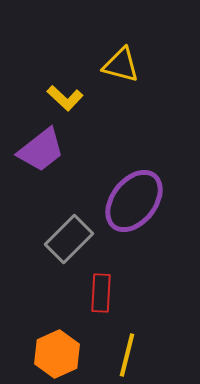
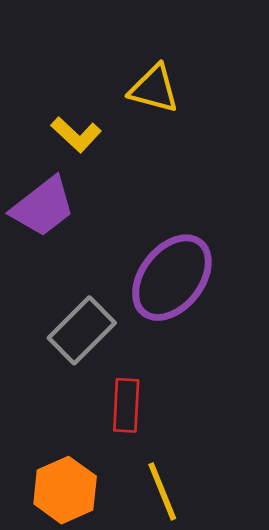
yellow line: (127, 355) -> (162, 491), turned -36

